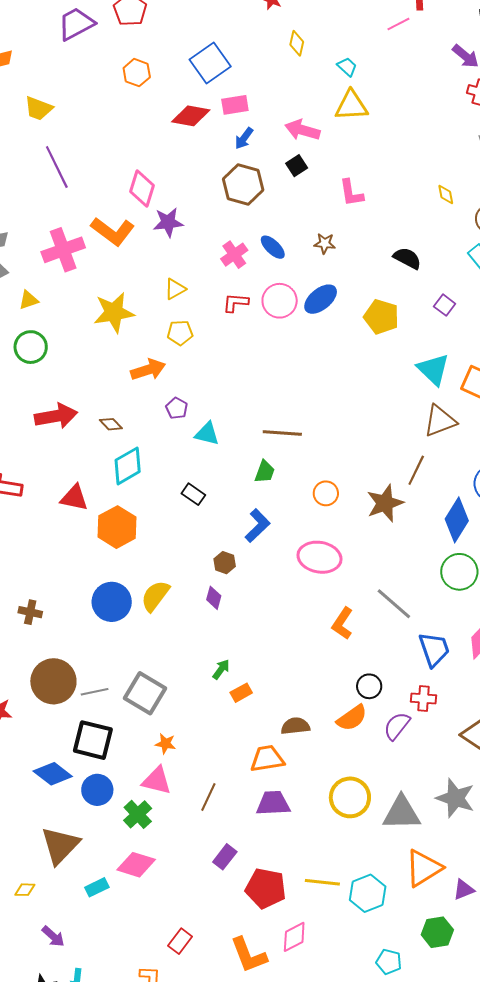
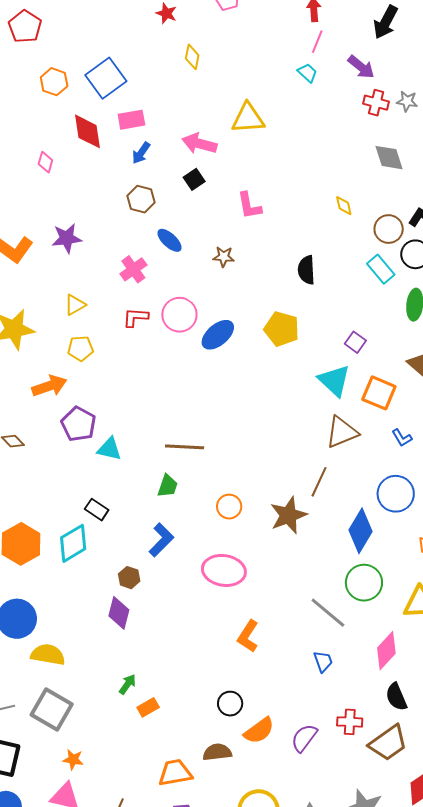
pink line: (398, 24) -> (317, 42), moved, turned -40
cyan trapezoid: (347, 67) -> (307, 73), moved
orange hexagon: (137, 73) -> (54, 82), moved
red diamond: (191, 116) -> (87, 131), turned 72
brown hexagon: (243, 185) -> (141, 199), size x0.7
pink diamond: (142, 189) -> (45, 162), moved, size x0.6
blue ellipse: (273, 247) -> (170, 240), moved
black semicircle: (407, 258) -> (306, 270), turned -120
blue ellipse: (321, 299) -> (218, 335), moved
purple square: (445, 305) -> (355, 342), moved
purple pentagon: (177, 408) -> (79, 424), size x1.6
cyan diamond: (128, 466) -> (73, 543), moved
yellow semicircle: (155, 596) -> (48, 655), moved, turned 64
purple diamond: (214, 598) -> (119, 613), size x1.4
gray line: (394, 604) -> (328, 613), moved
blue trapezoid: (434, 649) -> (323, 661), moved, size x0.6
black circle: (369, 686) -> (230, 704), moved
red cross: (423, 699) -> (350, 722), moved
brown semicircle: (295, 726) -> (217, 752), moved

